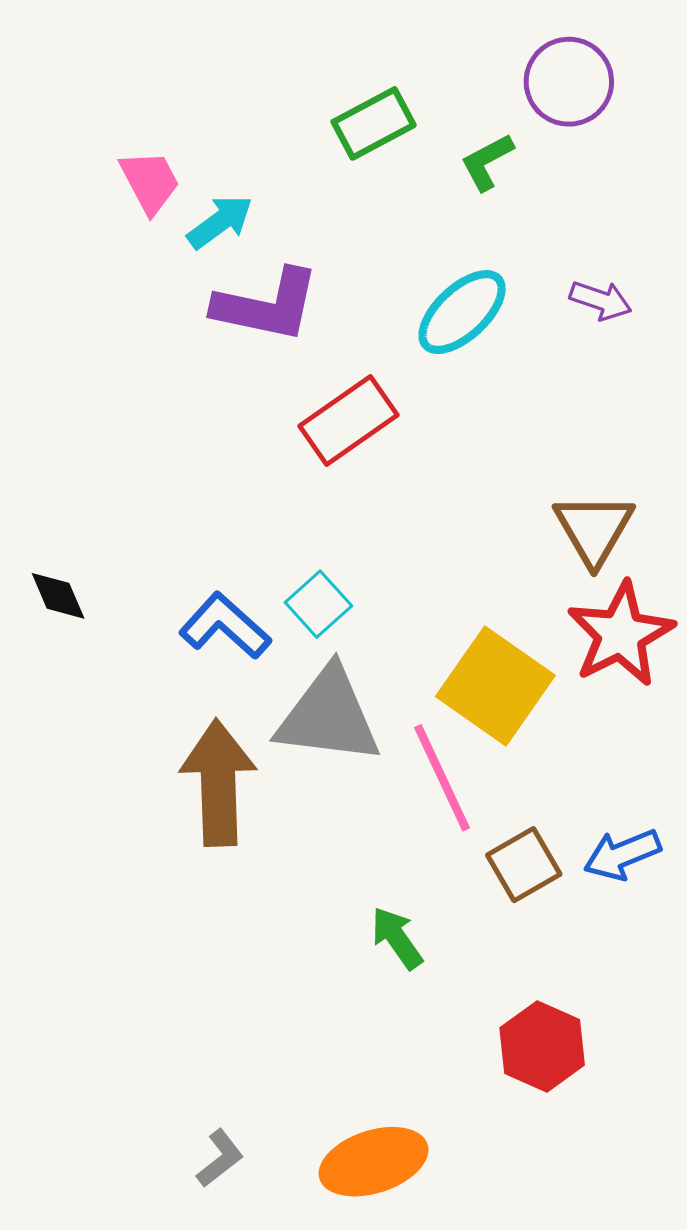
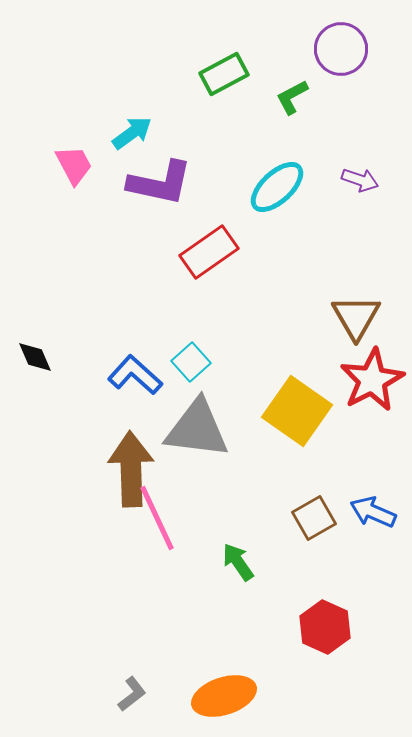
pink trapezoid: (150, 182) -> (74, 165), moved
pink line: (442, 778) -> (157, 518), moved
blue arrow: (622, 855) -> (373, 512), turned 45

